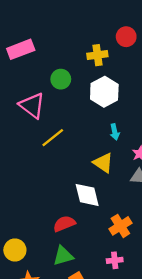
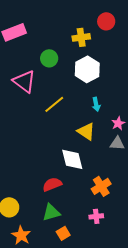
yellow line: (53, 138) -> (54, 104), moved

